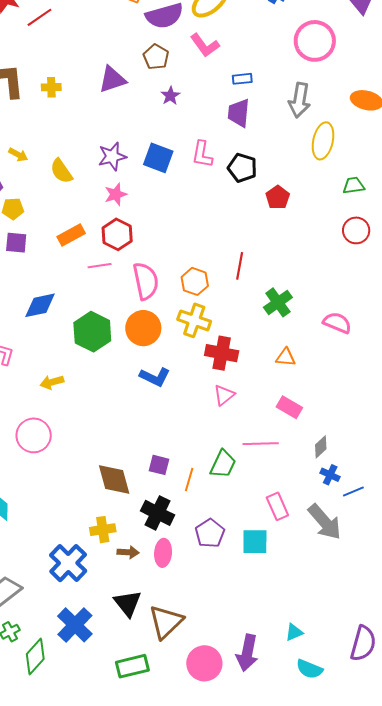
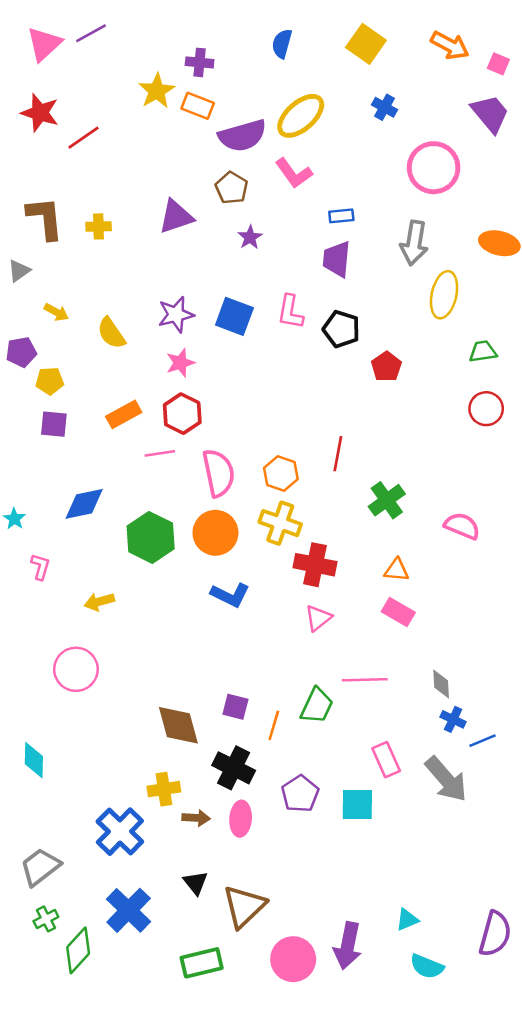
pink rectangle: (289, 407) -> (398, 612), moved
gray diamond: (321, 447) -> (441, 684), turned -50
black triangle: (128, 603) -> (196, 883), size x0.7

